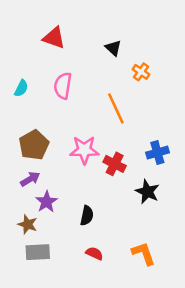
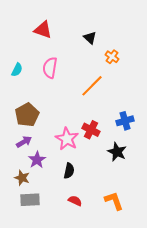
orange line: (116, 108) -> (92, 86), turned 70
pink star: (84, 150) -> (67, 139), moved, turned 30

